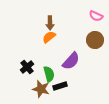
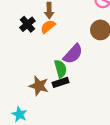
black cross: (27, 67) -> (27, 24), moved
green semicircle: (49, 74) -> (60, 69), moved

